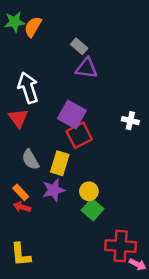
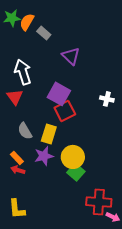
gray rectangle: (79, 46) -> (44, 33), moved
purple triangle: (86, 68) -> (71, 56), turned 36
yellow circle: (89, 191) -> (73, 157), size x1.5

